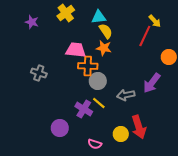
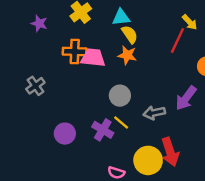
orange cross: (88, 66) -> (75, 52), moved
gray cross: (39, 73) -> (35, 86), moved, turned 35
purple circle: (60, 128) -> (65, 134), moved
yellow circle: (121, 134) -> (148, 160), size x1.5

